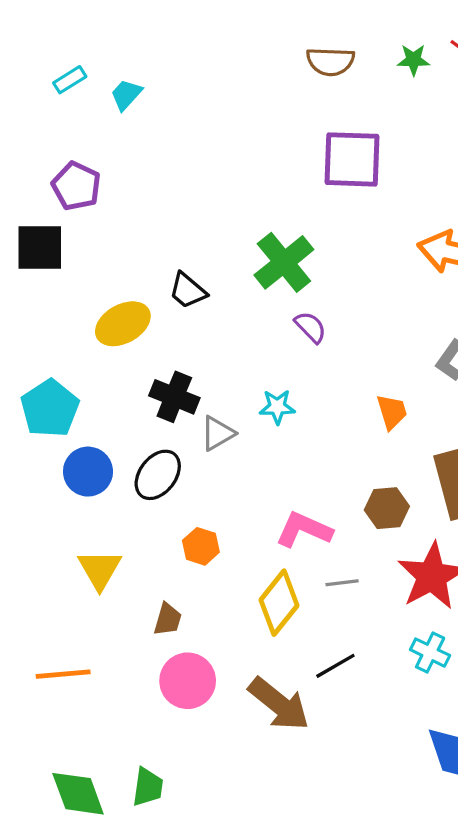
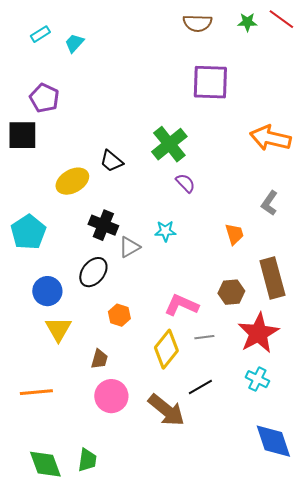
blue circle: (88, 472) -> (47, 291), moved

